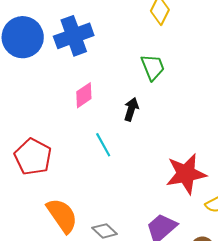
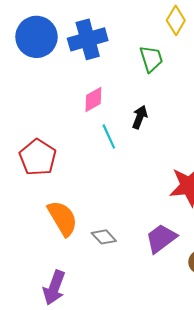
green trapezoid: (153, 67) -> (151, 59), moved
cyan line: (103, 145) -> (109, 137), moved

